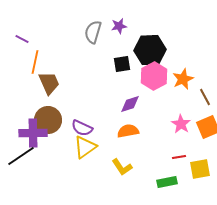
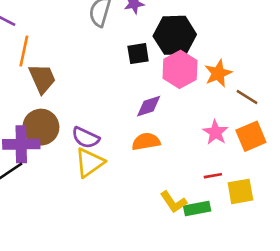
brown line: (205, 97) -> (247, 97), turned -30
yellow L-shape: (122, 167) -> (173, 202), moved

